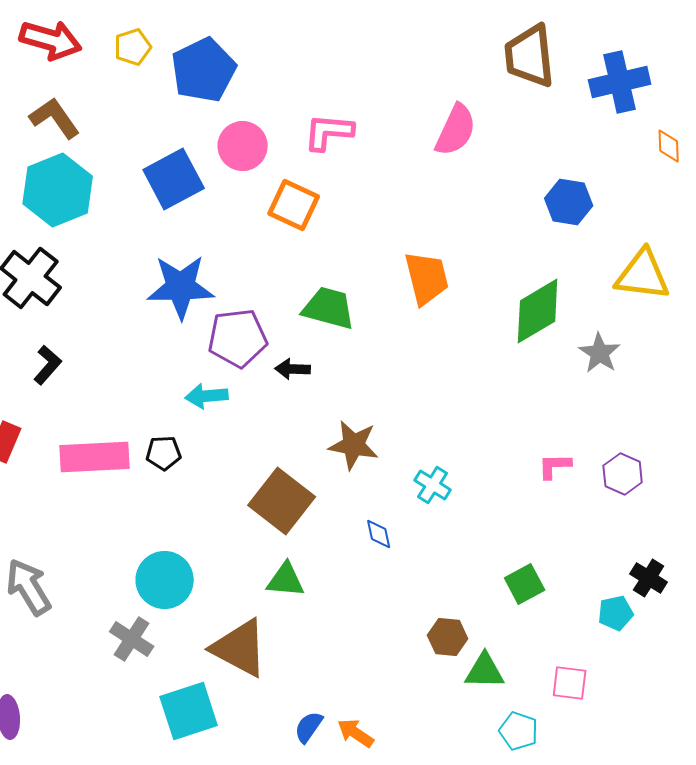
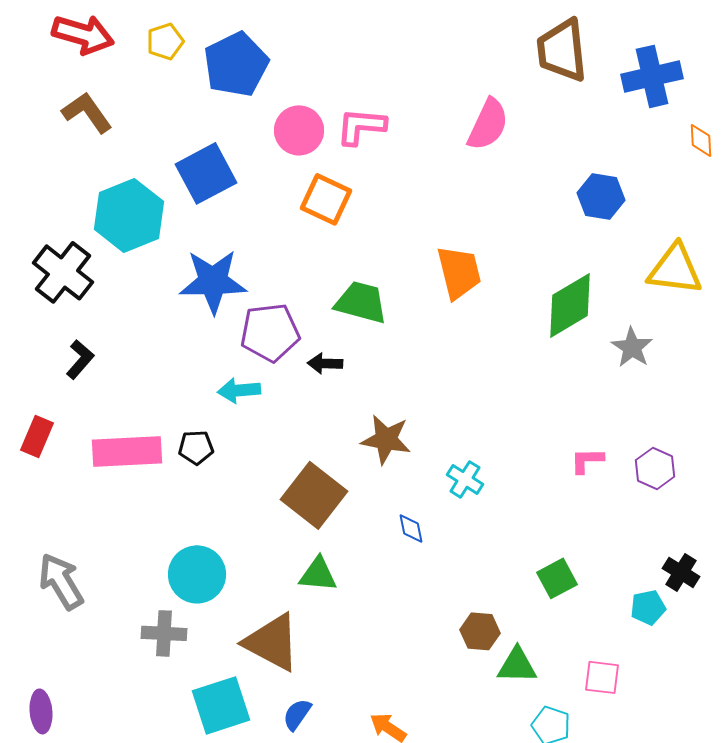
pink circle: (243, 146) -> (299, 130), moved
cyan hexagon: (58, 190) -> (129, 215), moved
gray cross: (132, 639) -> (164, 633), turned -30
blue semicircle: (309, 727) -> (297, 714), moved

